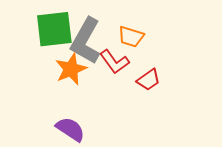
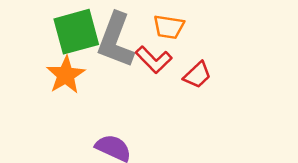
orange star: (71, 69) -> (66, 75), moved

